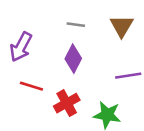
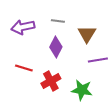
brown triangle: (122, 26) -> (87, 34), moved
purple arrow: (21, 47) -> (23, 27), moved, turned 50

